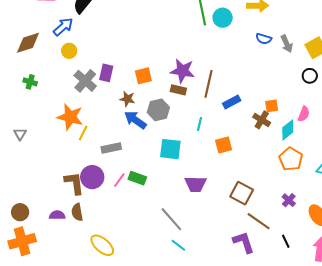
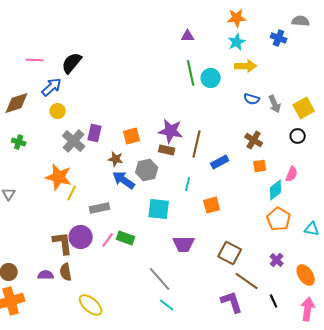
brown cross: (262, 120) -> (254, 140), moved

